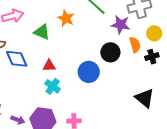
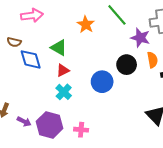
green triangle: (42, 32) -> (59, 48), moved
red triangle: (49, 66) -> (63, 70), turned -32

